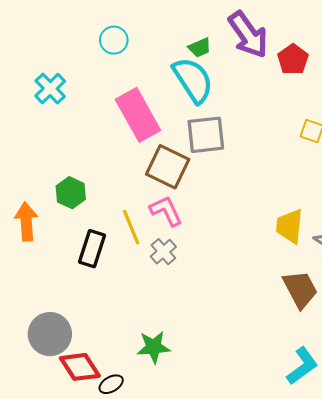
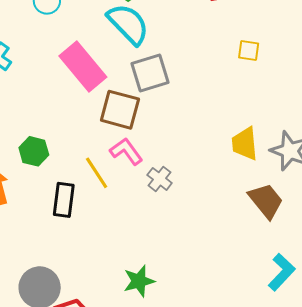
gray cross: (163, 252) -> (160, 179), moved

